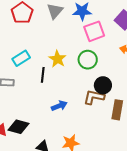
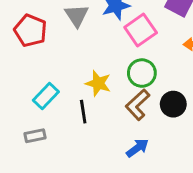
brown L-shape: (94, 97) -> (138, 105), moved, turned -40
blue arrow: (59, 106) -> (137, 148), moved

